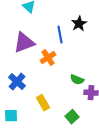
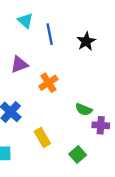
blue line: (60, 35) -> (50, 34), moved
purple triangle: (24, 43) -> (19, 64), size x0.7

